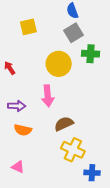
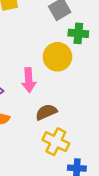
yellow circle: (59, 64) -> (57, 57), moved

